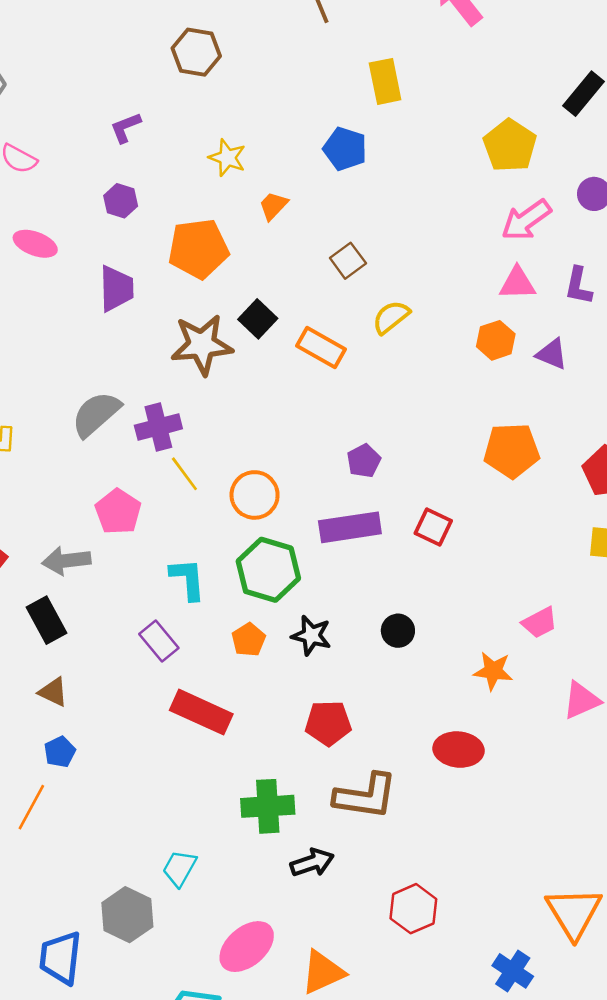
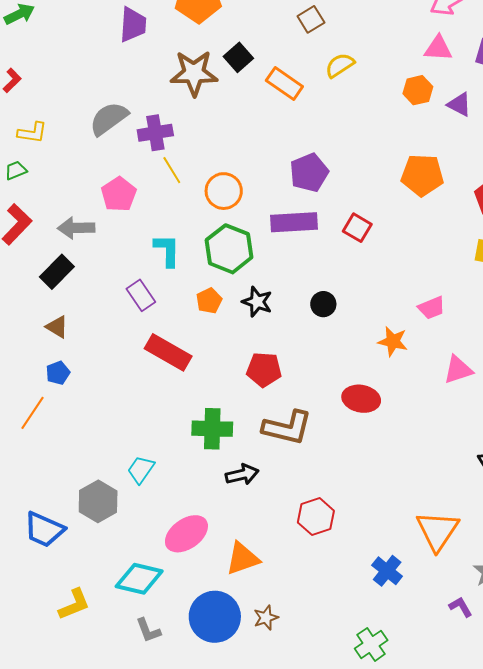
purple pentagon: (364, 461) -> (309, 173), size x1.5
black rectangle: (46, 620) -> (57, 272), turned 68
blue trapezoid: (61, 958) -> (44, 530), turned -78

